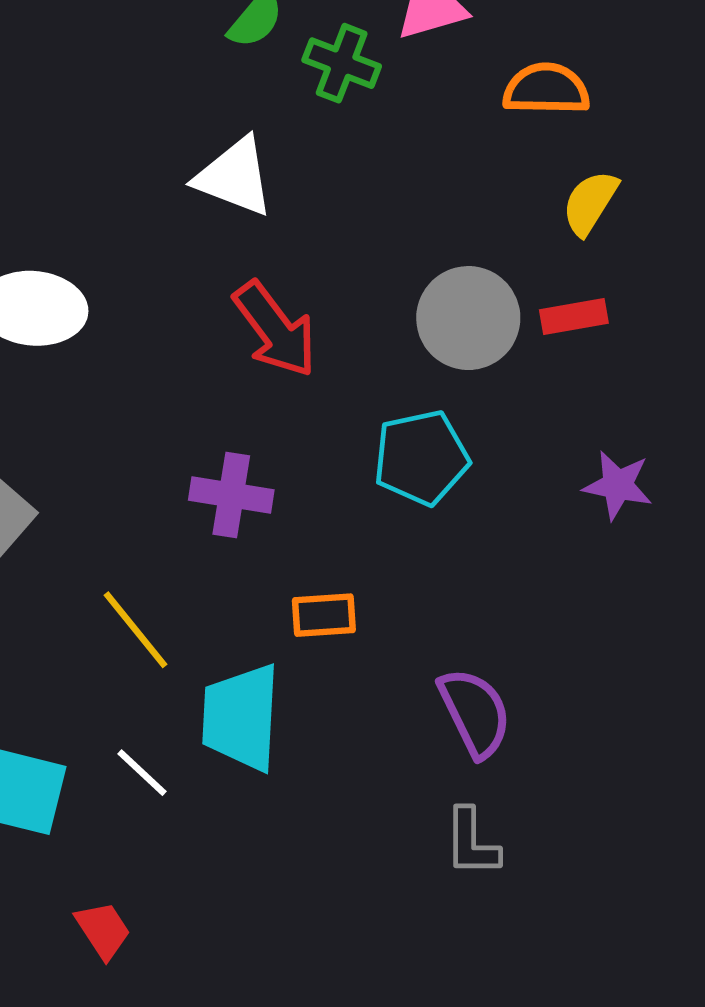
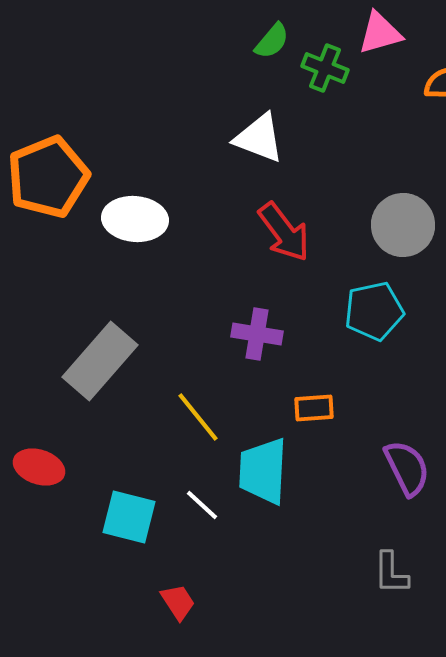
gray L-shape: (472, 842) -> (391, 573), moved

